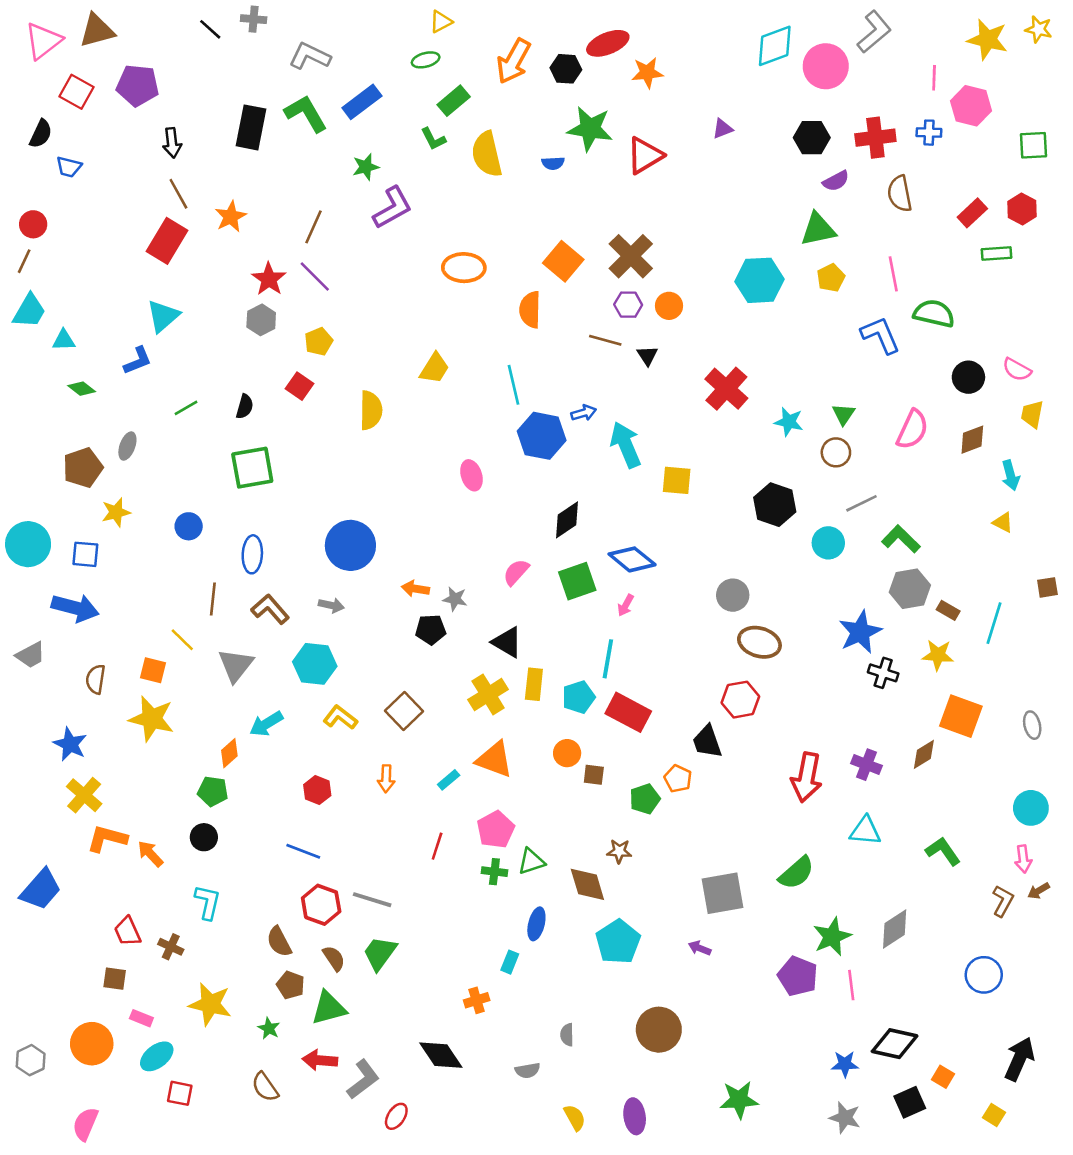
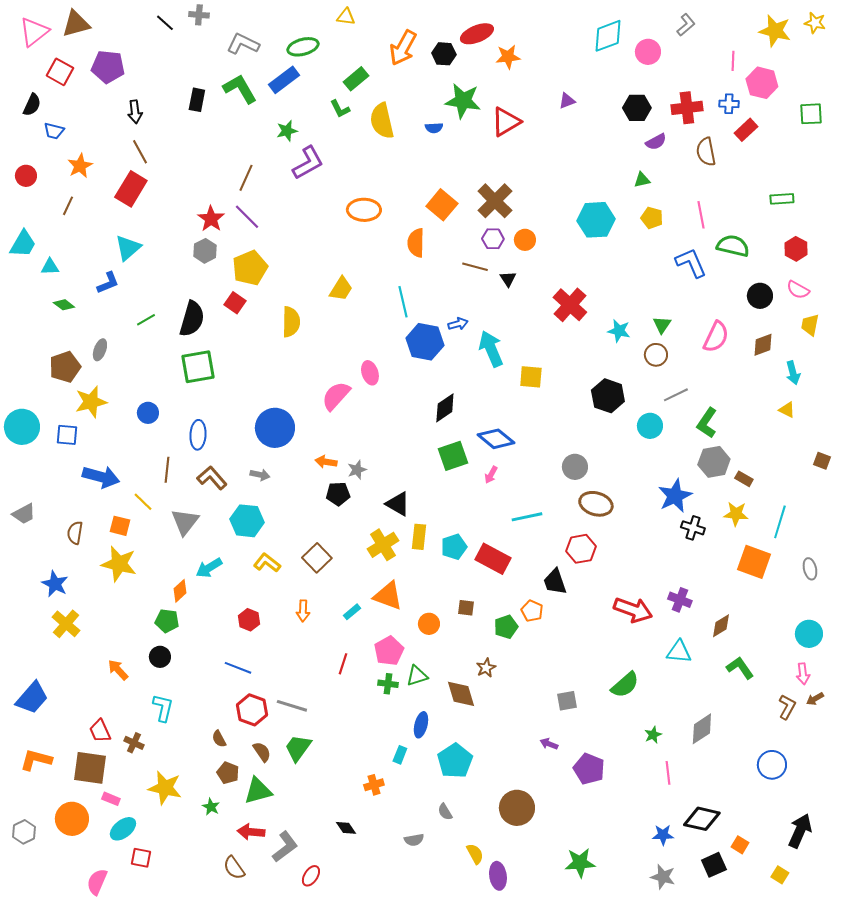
yellow triangle: (441, 22) -> (346, 17), turned 36
gray L-shape: (874, 32) -> (686, 25), size x0.7
green ellipse: (426, 60) -> (303, 47), moved, size x1.4
pink circle: (826, 66) -> (648, 52), size x0.7
black rectangle: (251, 127) -> (197, 100), size x0.7
red hexagon: (1022, 209) -> (796, 249), moved
red rectangle: (972, 213) -> (746, 130), moved
orange star: (231, 217) -> (80, 166), moved
green triangle: (818, 229) -> (642, 180), size x0.6
brown line: (24, 261) -> (68, 206), moved
yellow pentagon: (831, 278) -> (652, 218), turned -30
yellow pentagon: (319, 342) -> (250, 268), size x1.6
black semicircle: (245, 407) -> (192, 319), size x1.8
yellow star: (116, 512) -> (91, 402), size x1.4
green L-shape: (901, 539) -> (707, 423), turned -100
pink semicircle: (516, 572) -> (336, 396), moved, size x1.4
brown square: (1047, 587) -> (822, 461), turned 30
gray star: (455, 599) -> (357, 470), turned -30
blue arrow: (75, 608) -> (101, 477), moved
cyan line: (994, 623) -> (780, 522), moved
cyan line: (608, 659) -> (527, 517), moved, turned 68
orange circle: (567, 753) -> (429, 624), moved
brown diamond: (924, 754) -> (721, 626), moved
red arrow: (807, 777) -> (633, 610), turned -81
orange L-shape: (107, 838) -> (36, 760), moved
brown star: (619, 851) -> (486, 668), turned -30
gray square: (723, 893) -> (567, 701), size x0.6
green star: (832, 937) -> (653, 735), size x0.6
brown semicircle: (279, 942) -> (219, 739), size x0.7
cyan pentagon: (618, 942) -> (455, 761), moved
purple pentagon: (798, 976) -> (589, 769), moved
brown square: (115, 979) -> (90, 768), size x1.8
gray semicircle: (567, 1035) -> (445, 812), turned -30
black diamond: (441, 1055) -> (346, 828), size x0.6
brown semicircle: (265, 1087) -> (234, 868), moved
yellow semicircle: (575, 1118) -> (475, 854), moved
pink semicircle: (85, 1124) -> (97, 882), moved

